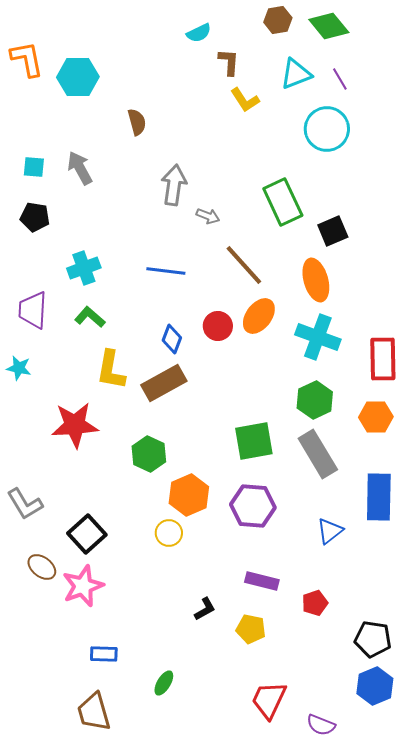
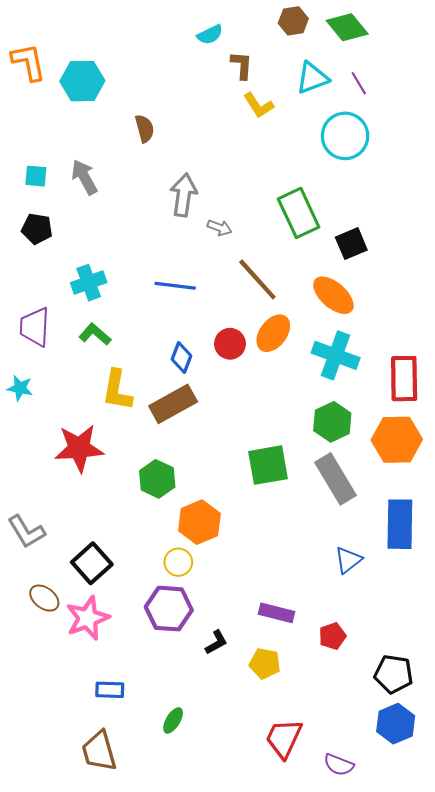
orange ellipse: (316, 280) -> (333, 295), turned -33
orange hexagon: (376, 417) -> (397, 440), size x1.4
purple hexagon: (253, 506) -> (169, 609), moved

